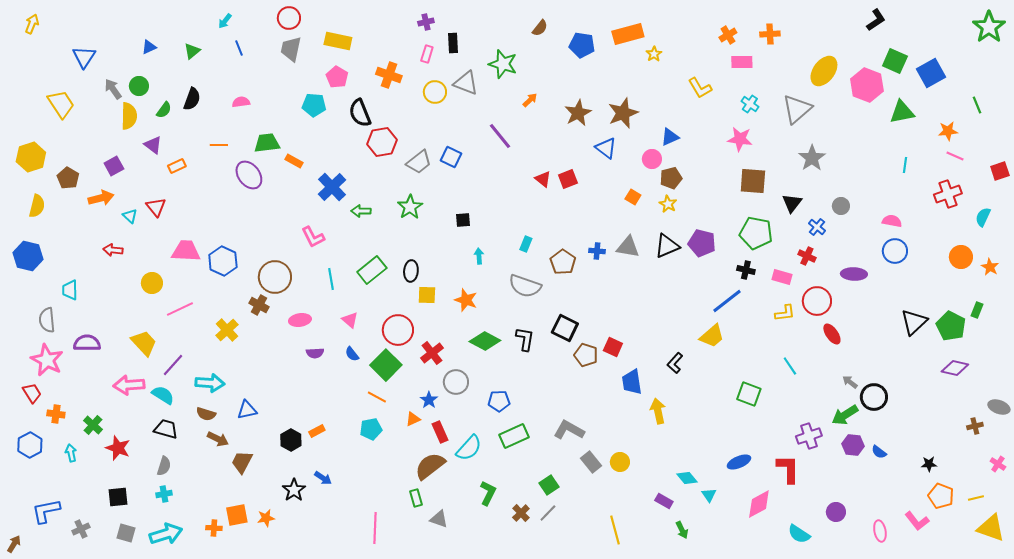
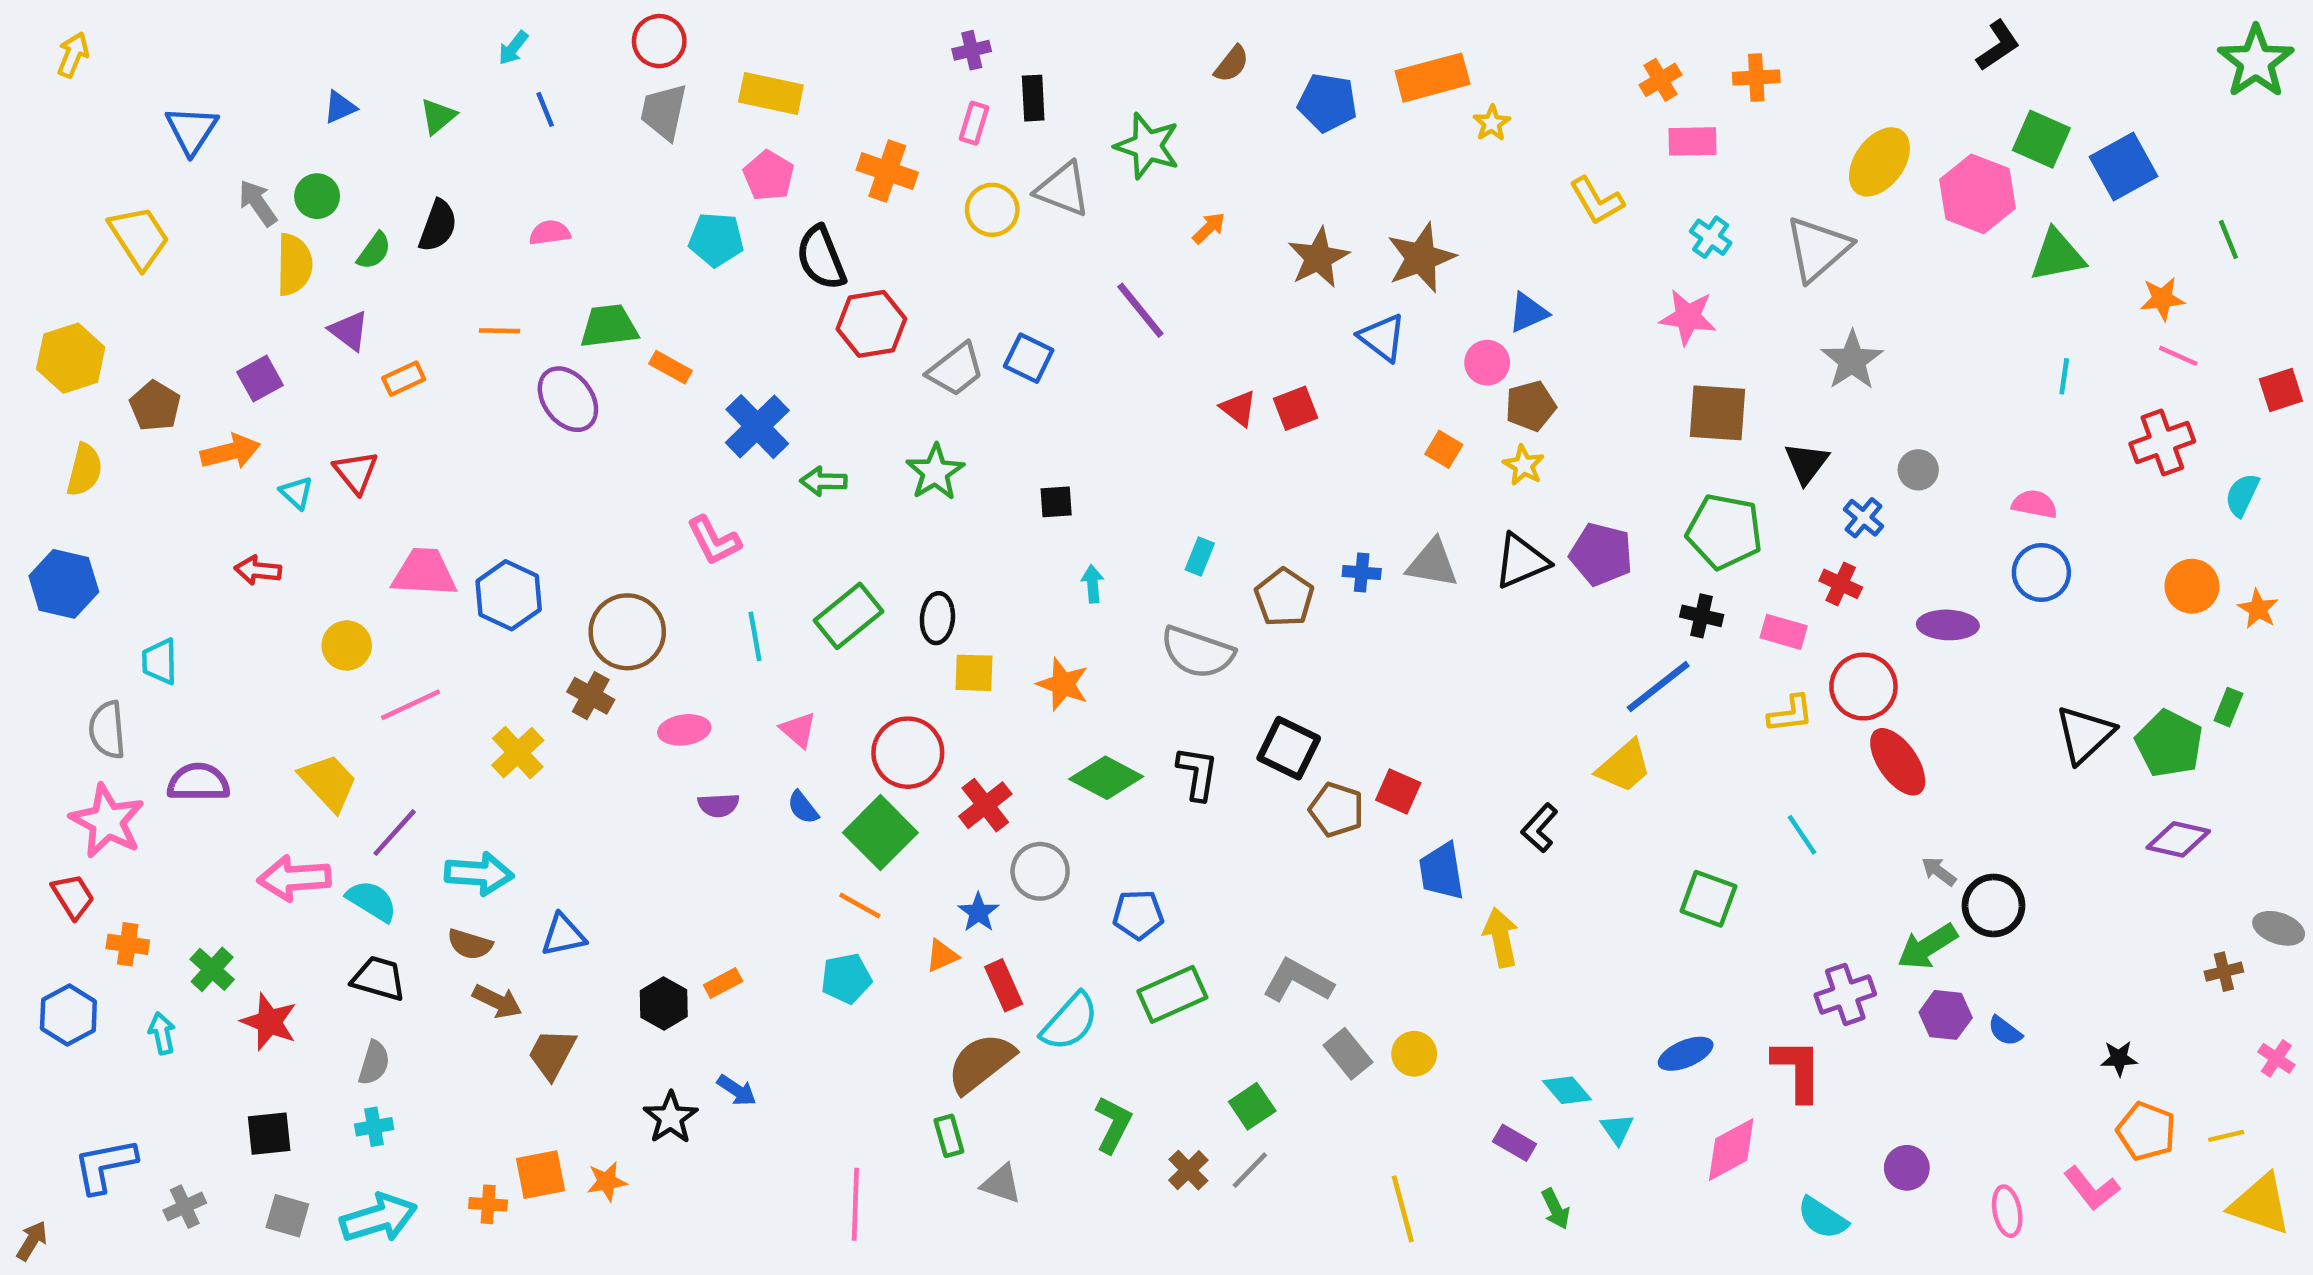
red ellipse: (832, 334) -> (1898, 762), size x1.4

